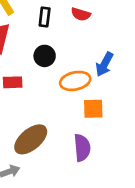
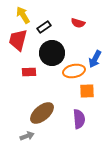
black rectangle: (45, 17) -> (44, 27), moved, turned 48
black circle: (45, 56) -> (52, 53), size x1.6

